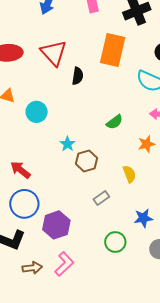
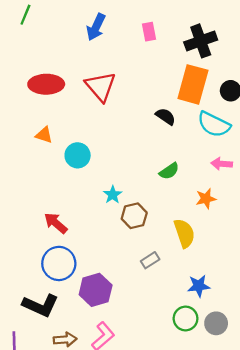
orange rectangle: (113, 50) -> (193, 84), moved
black semicircle: (78, 76) -> (166, 116), moved, turned -66
yellow semicircle: (129, 174) -> (184, 233), size x1.4
green circle: (115, 242) -> (186, 319), moved

